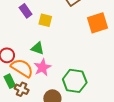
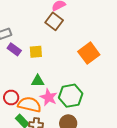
orange square: (98, 23) -> (89, 53), moved
green hexagon: (75, 81) -> (71, 96), moved

